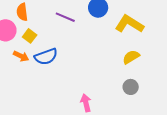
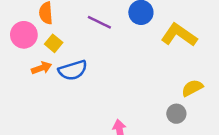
orange arrow: (21, 56) -> (42, 68), turned -49
yellow semicircle: (131, 57) -> (192, 88), moved

